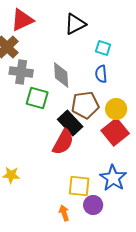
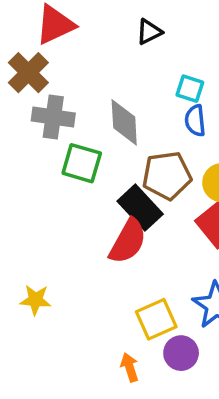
black triangle: (75, 24) -> (149, 32), size x0.7
cyan square: (103, 48) -> (190, 89), moved
yellow square: (79, 186) -> (156, 319), turned -30

